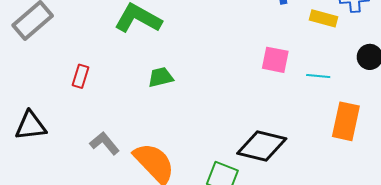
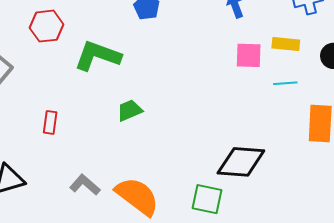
yellow rectangle: (324, 18) -> (286, 44), moved
pink square: (275, 60) -> (249, 55), moved

